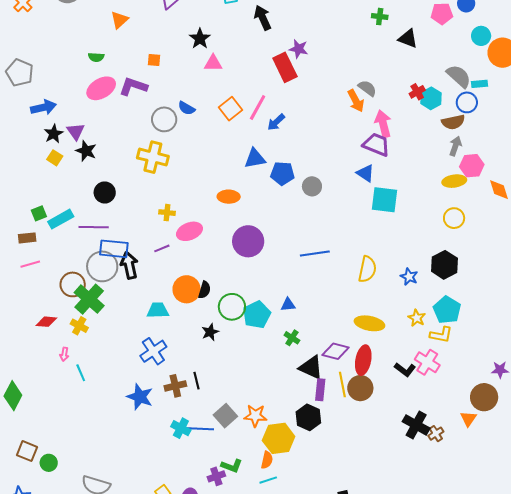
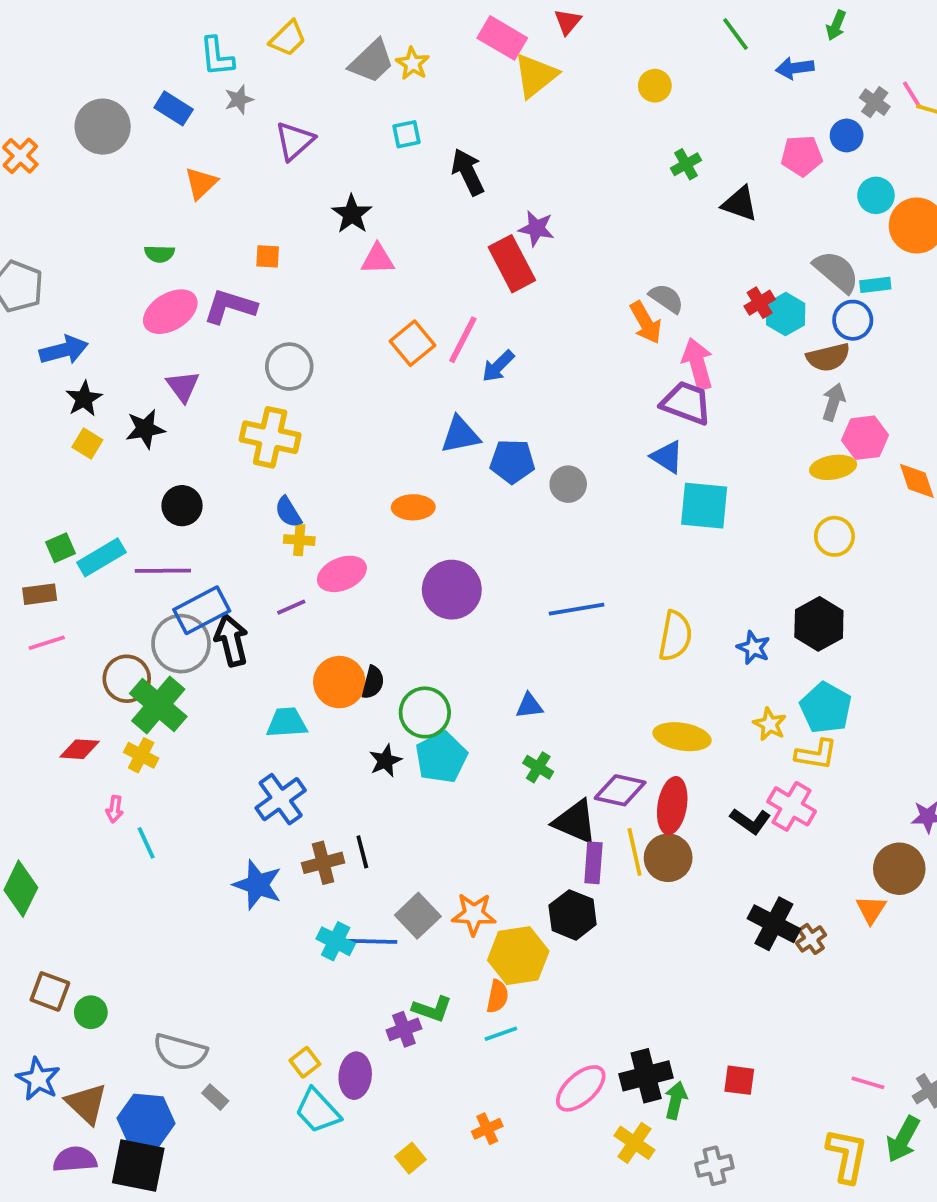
green cross: (380, 17) -> (686, 164), turned -35
blue semicircle: (187, 108) -> (288, 512), moved, turned 30
purple triangle: (76, 132) -> (183, 386), moved
black star: (86, 151) -> (145, 429), turned -30
blue rectangle: (114, 249) -> (202, 610), turned -32
cyan pentagon: (257, 315) -> (441, 757), moved

